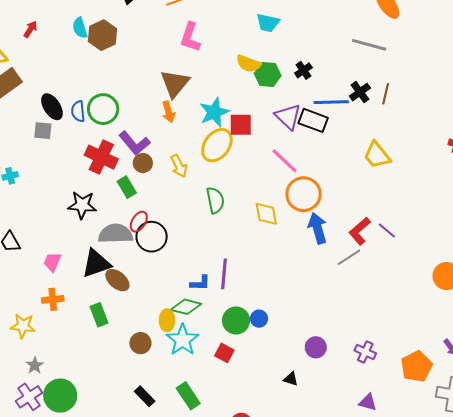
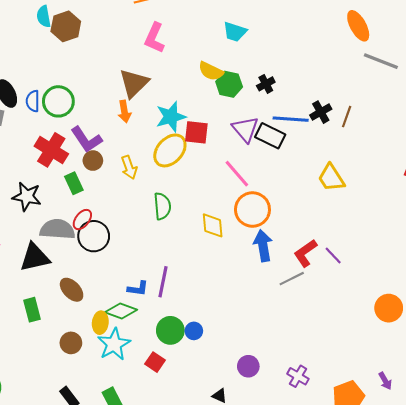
gray line: (369, 45) -> (381, 61), moved
brown ellipse: (117, 280) -> (72, 290), moved

